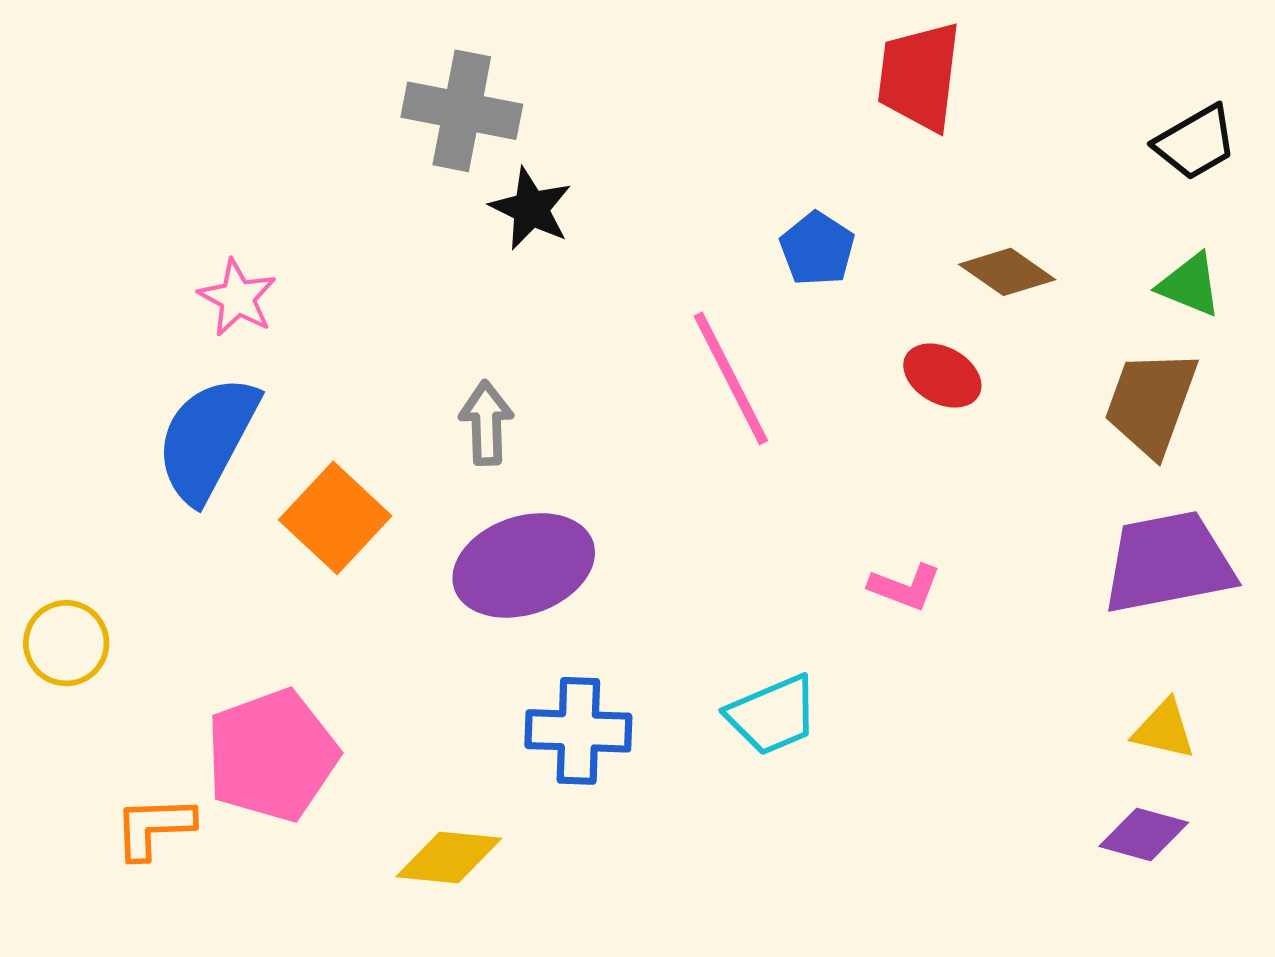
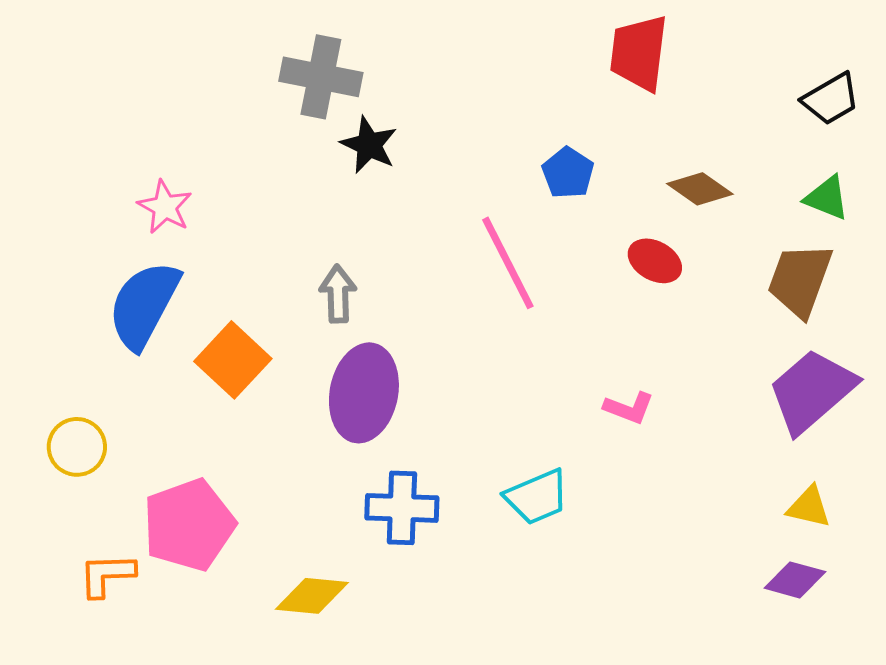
purple trapezoid: (1168, 563) -> (812, 391), turned -30
purple ellipse: (524, 565) -> (364, 393), turned -60
yellow circle: (66, 643) -> (77, 447), moved

